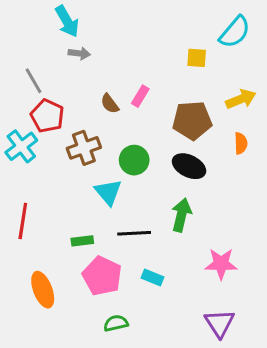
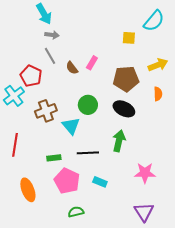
gray line: (34, 81) -> (50, 56), moved
brown cross: (84, 148) -> (46, 111), moved

